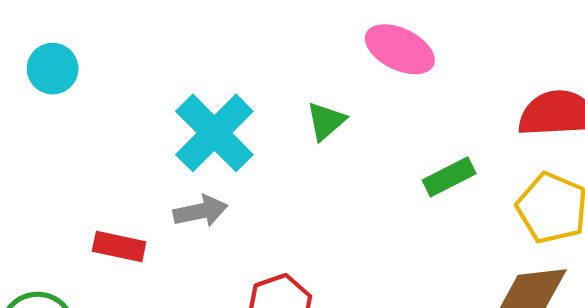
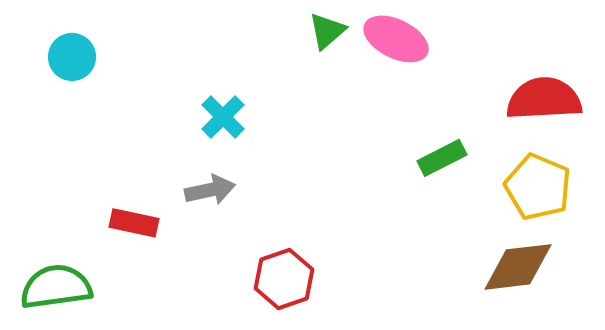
green triangle: (326, 121) -> (327, 31), moved
cyan cross: (214, 133) -> (223, 117), size x0.6

